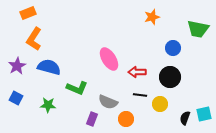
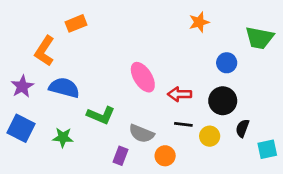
orange rectangle: (28, 13) -> (76, 23), moved
blue square: (16, 98) -> (21, 128), size x1.5
black semicircle: (185, 118) -> (242, 128), moved

